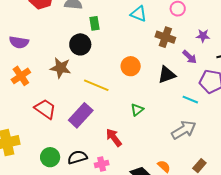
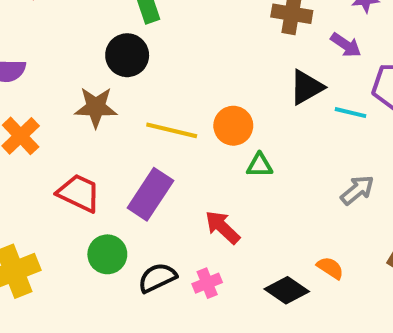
orange circle: (131, 66) -> (233, 126), moved
cyan line: (190, 100) -> (351, 113), moved
green triangle: (137, 110) -> (260, 165), turned 48
gray arrow: (184, 130) -> (357, 190), size x0.7
green circle: (50, 157) -> (107, 254), moved

